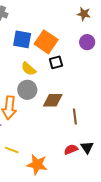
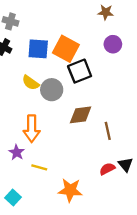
black square: (56, 62) -> (80, 71), size x1.5
yellow semicircle: (29, 69) -> (31, 83), moved
gray circle: (27, 90) -> (52, 90), moved
yellow line: (12, 150) -> (39, 167), moved

